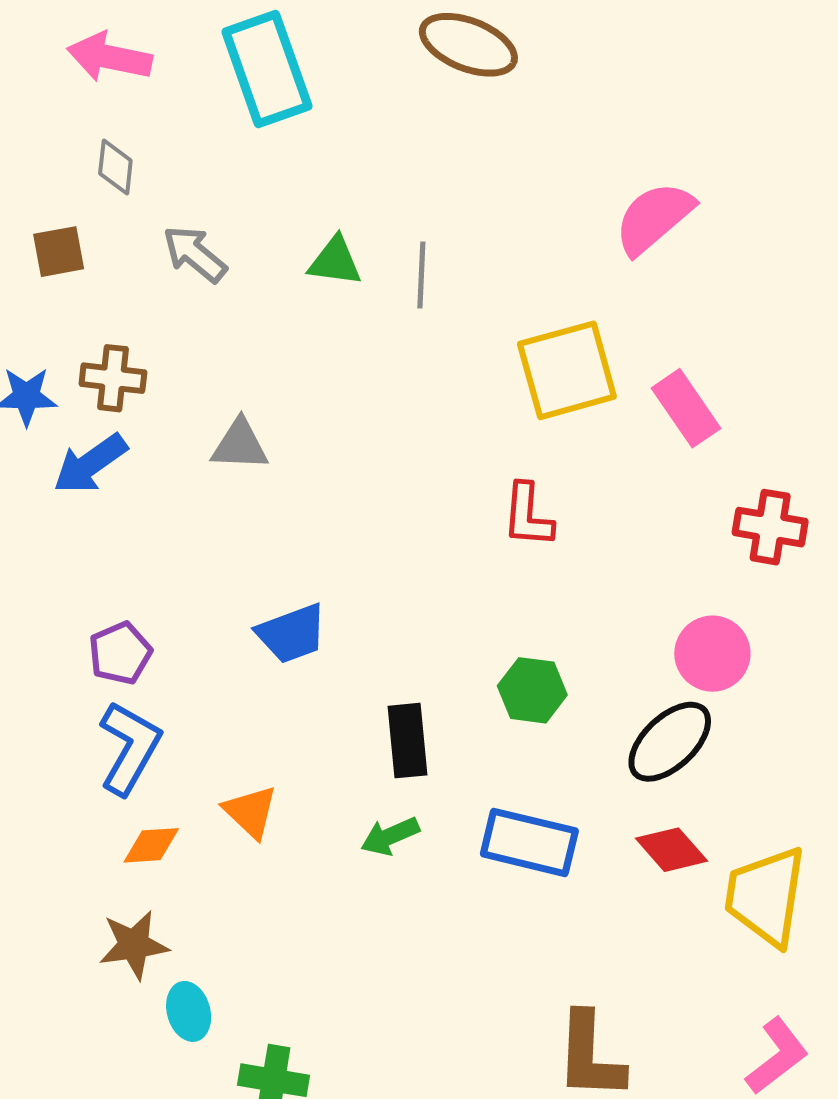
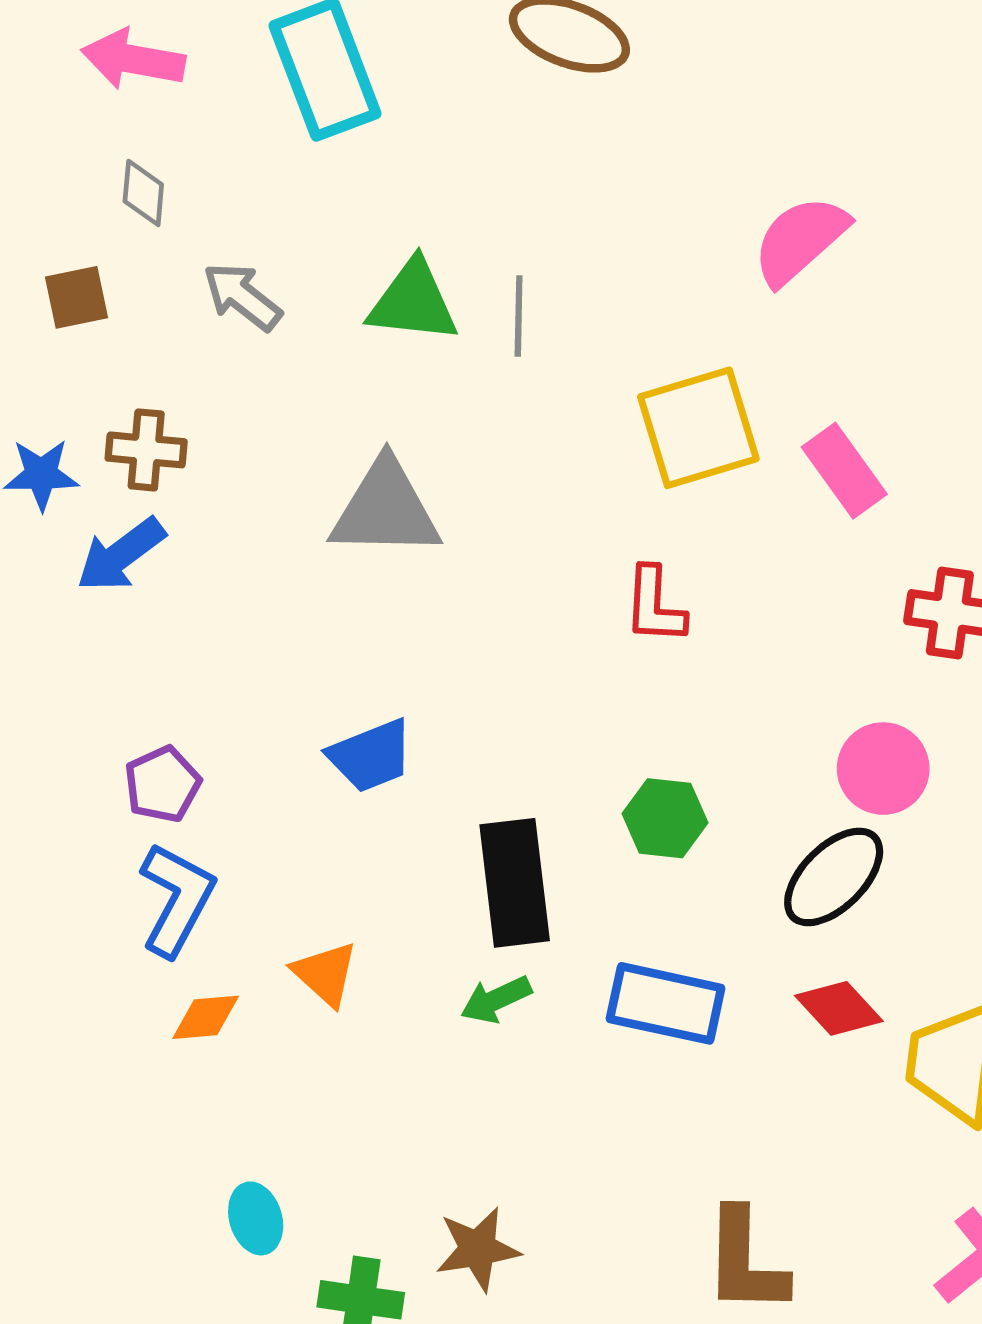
green triangle: (335, 261) -> (413, 302), size x1.4
gray triangle: (240, 445) -> (385, 509), moved, size x1.6
black rectangle: (408, 741) -> (515, 883), size x1.4
brown star: (134, 945) -> (478, 1249), moved

